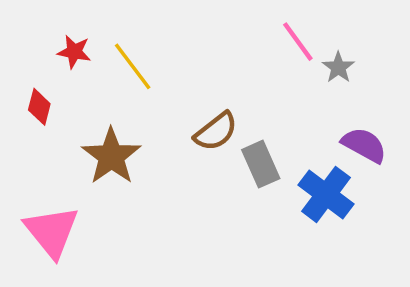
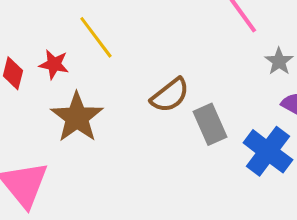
red star: (74, 52) -> (54, 64), moved
gray star: (338, 67) -> (279, 61), moved

